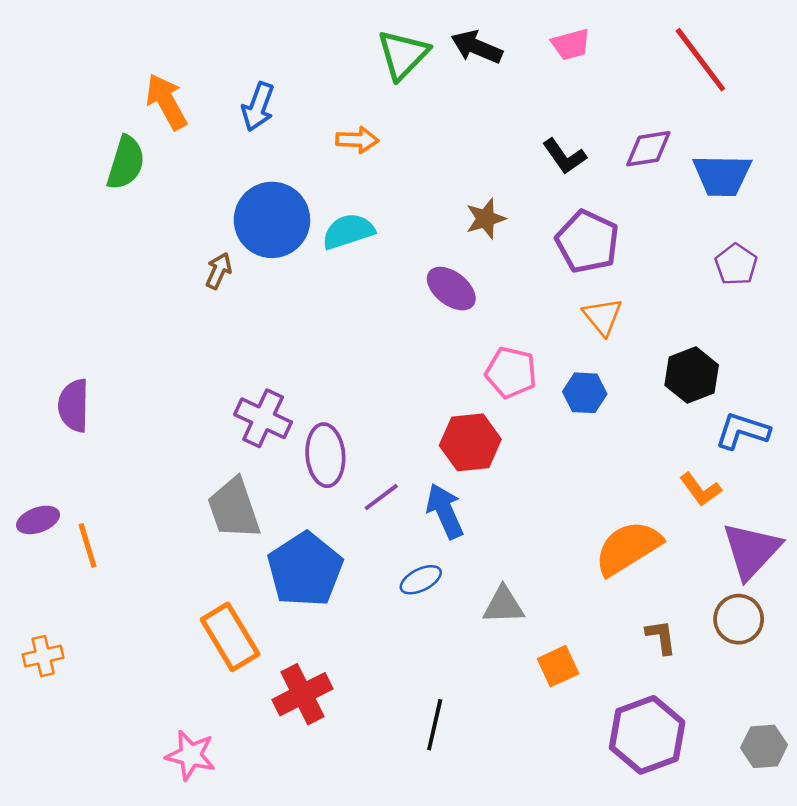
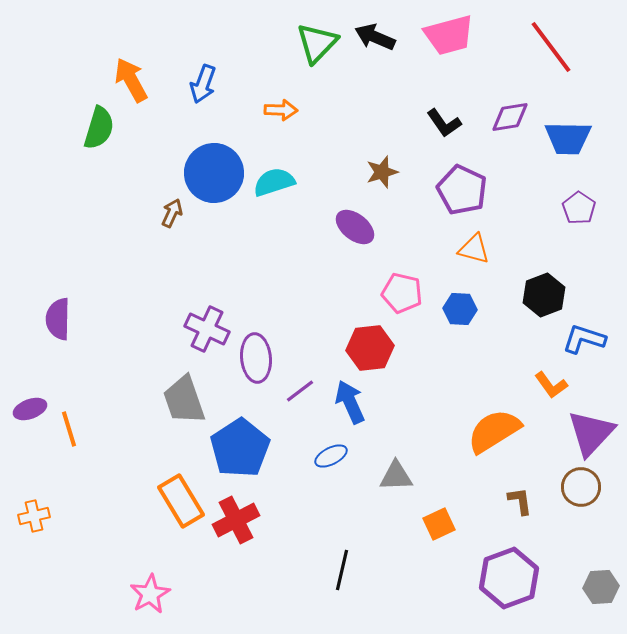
pink trapezoid: (571, 44) -> (449, 35), size x1.6
orange triangle: (603, 317) -> (474, 249), turned -36
red cross: (303, 694) -> (236, 520), moved
pink star: (191, 755) -> (150, 594), turned 30

